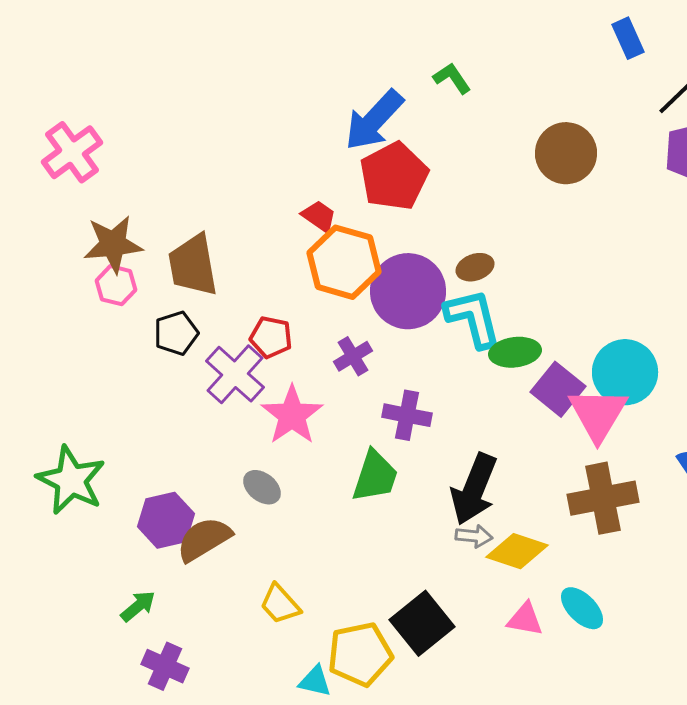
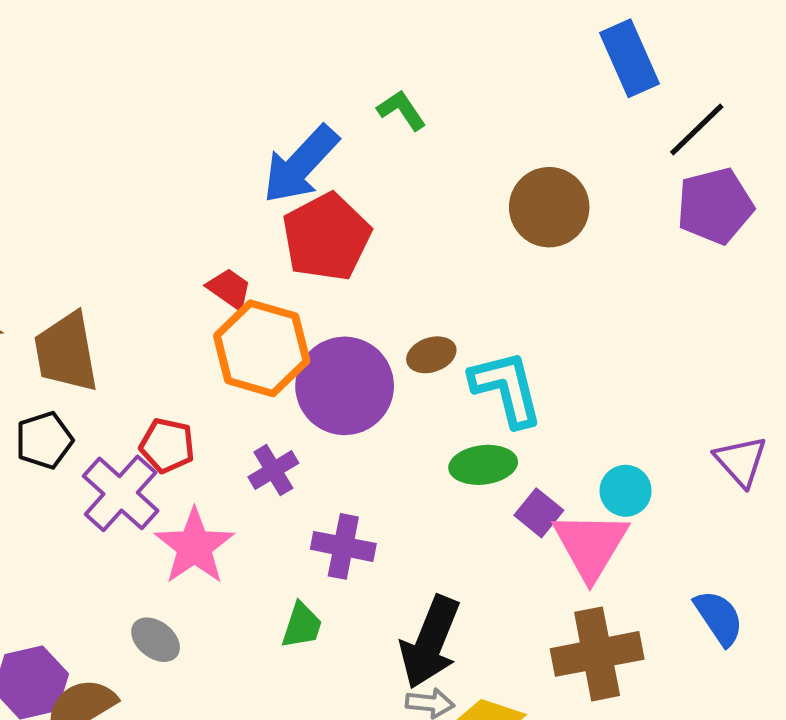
blue rectangle: (628, 38) -> (629, 58), size x1.4
cyan L-shape: (473, 318) -> (506, 388), moved
cyan circle: (625, 372) -> (626, 491), size x0.6
purple square: (558, 389) -> (539, 513), size x0.7
green trapezoid: (375, 476) -> (302, 625), size x0.7

